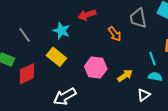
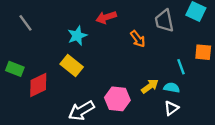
cyan star: (61, 31) -> (77, 36), turned 30
gray line: (25, 35) -> (26, 23), moved
pink hexagon: (96, 68) -> (117, 99), moved
cyan semicircle: (155, 77) -> (172, 88), moved

